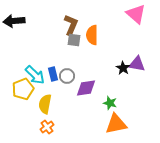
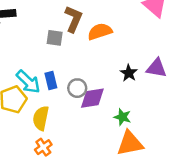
orange semicircle: (92, 35) -> (100, 32), turned 72
gray square: (74, 40) -> (55, 38), moved
black star: (123, 68) -> (129, 73), moved
gray circle: (67, 76) -> (77, 88), moved

